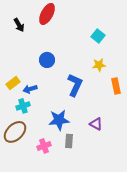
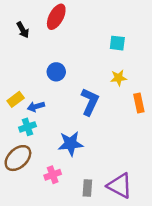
cyan square: (98, 36) -> (117, 43), turned -32
purple triangle: (96, 124) -> (120, 186), moved, size x1.6
gray rectangle: (69, 141) -> (87, 188), moved

